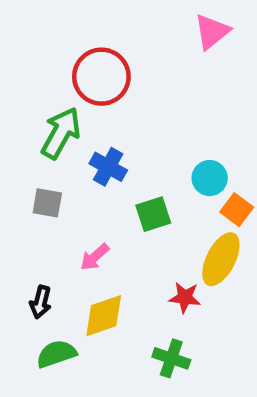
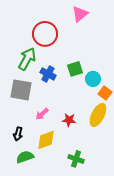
pink triangle: (212, 32) -> (80, 14), moved
gray square: (47, 203) -> (21, 90), size x1.6
green square: (153, 214) -> (75, 69), moved
red star: (185, 298) -> (69, 120), moved

